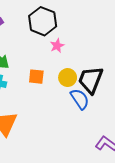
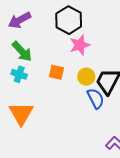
pink star: (57, 46) -> (80, 45), size x1.5

